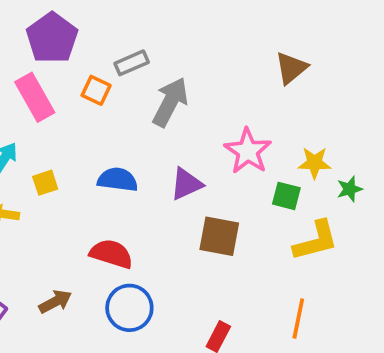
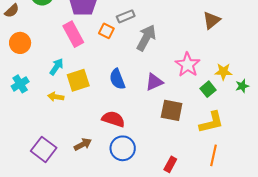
blue semicircle: (118, 180) -> (117, 79), turned -120
yellow square: (45, 183) -> (78, 80), size x1.6
green square: (286, 196) -> (208, 89), turned 35
yellow L-shape: (316, 241) -> (211, 122), moved

